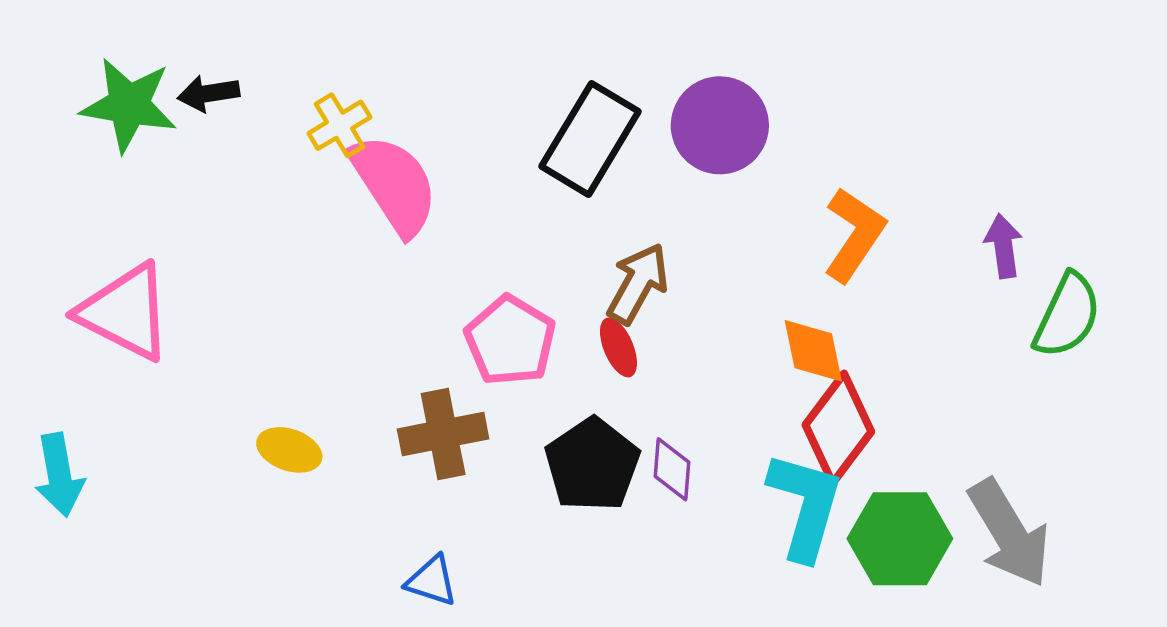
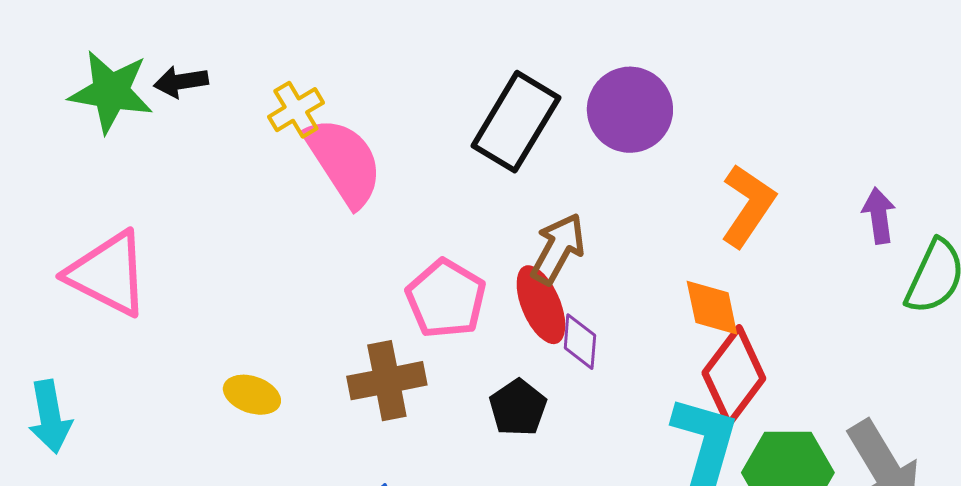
red ellipse: (618, 347) -> (541, 305), size x1.5
black pentagon: (592, 465) -> (518, 408), size x0.7
purple diamond: (672, 469) -> (580, 342), moved

